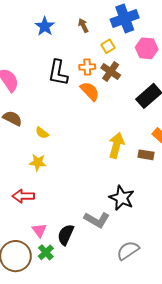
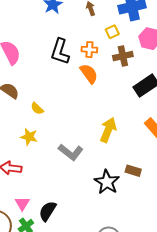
brown cross: (111, 71) -> (123, 56), moved, turned 36
brown rectangle: (146, 155) -> (133, 171), moved
gray L-shape: (97, 220) -> (71, 152), moved

